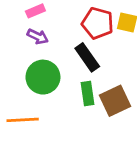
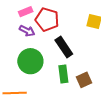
red pentagon: (98, 23) -> (47, 19), moved
brown square: (115, 101) -> (84, 80), size x0.7

